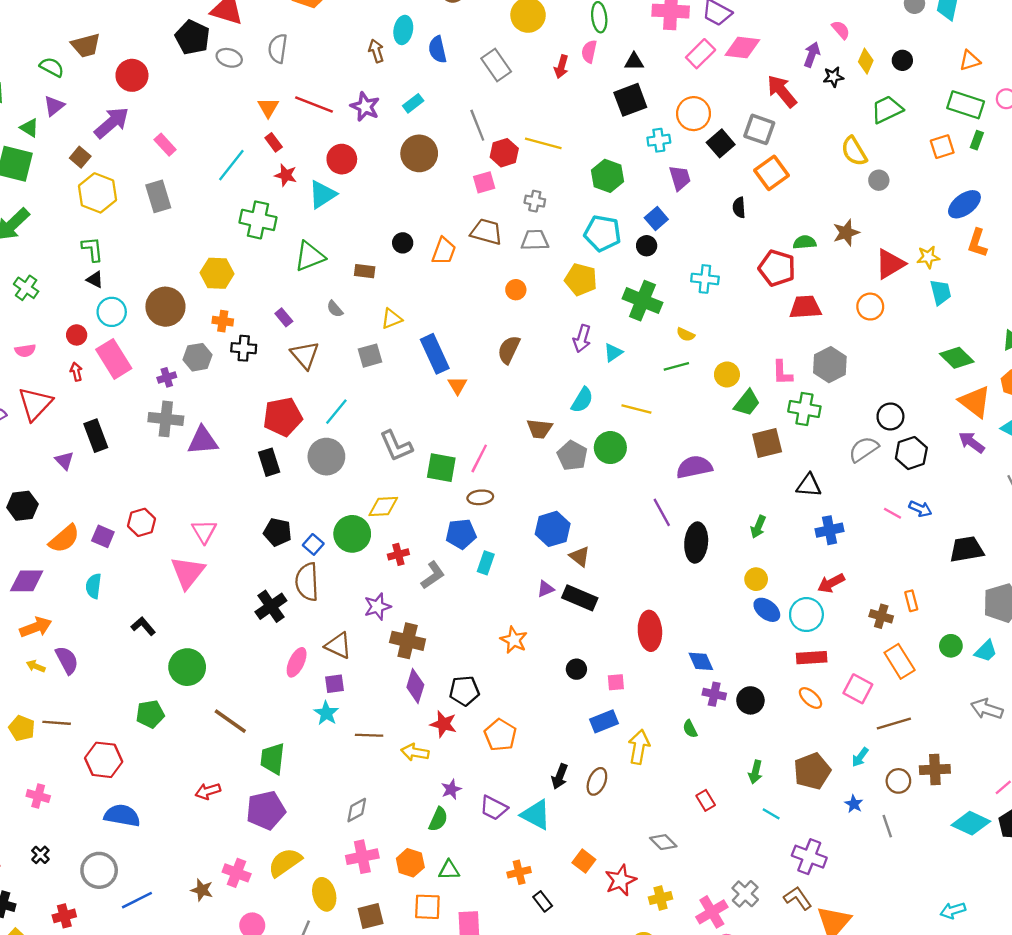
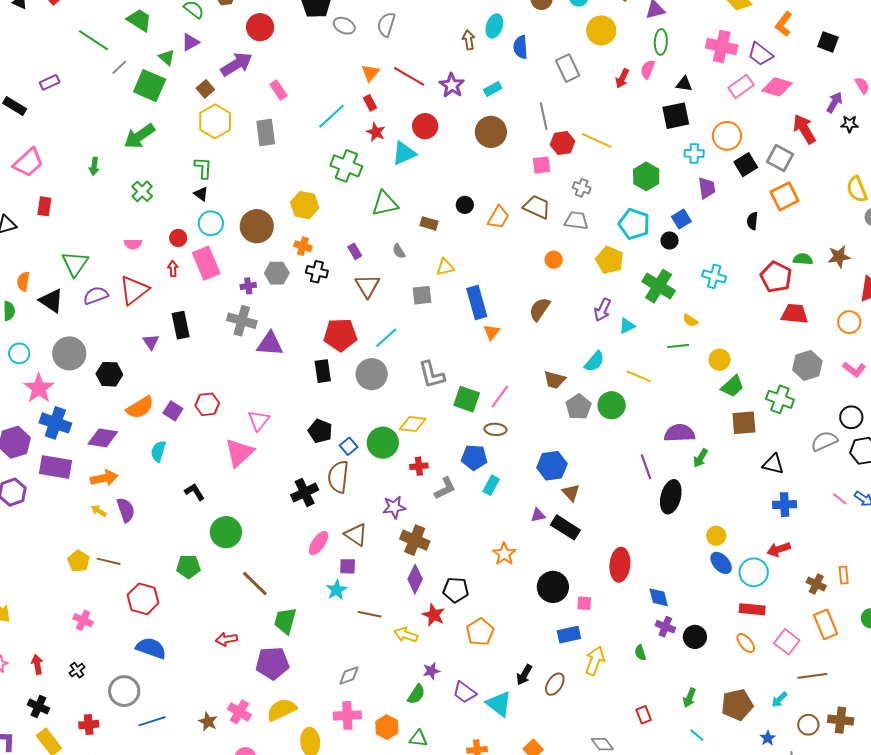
pink L-shape: (782, 373) -> (854, 369), moved, turned -60
green arrow: (758, 527) -> (700, 458), moved
black circle: (576, 669) -> (553, 587), size x1.8

